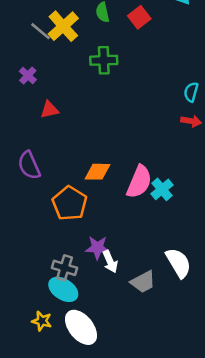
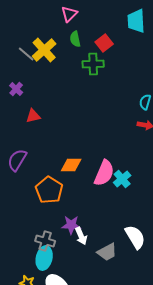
green cross: (104, 60) -> (93, 64), moved
purple semicircle: (29, 165) -> (17, 160), turned 55
cyan ellipse: (63, 289) -> (44, 258), turned 70

